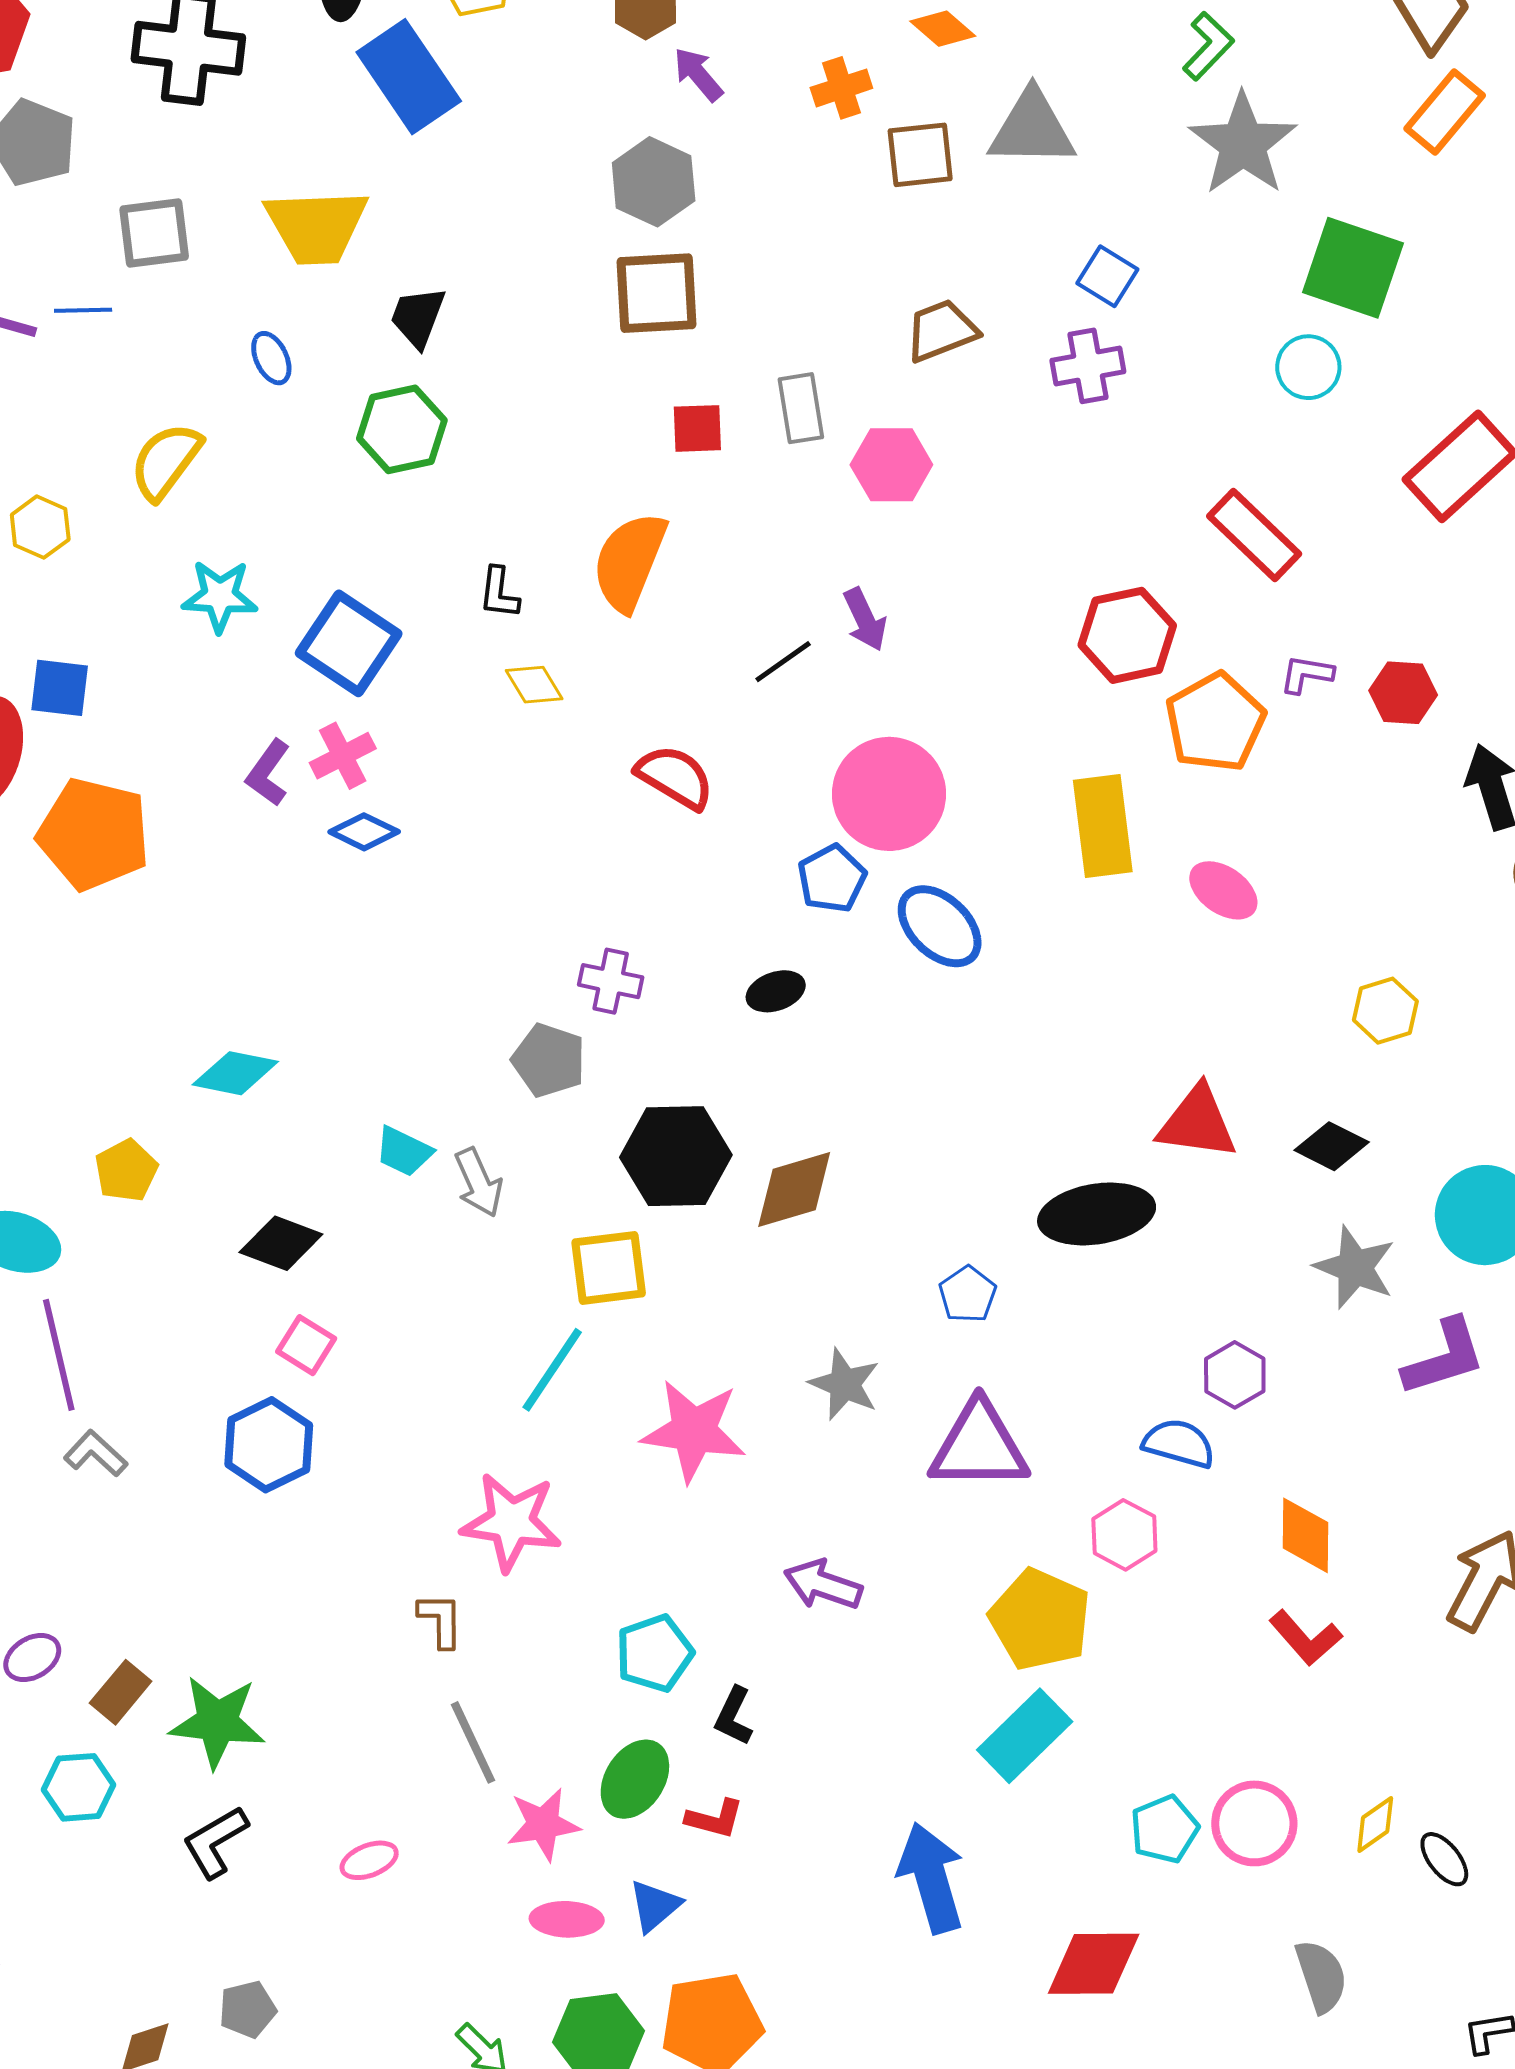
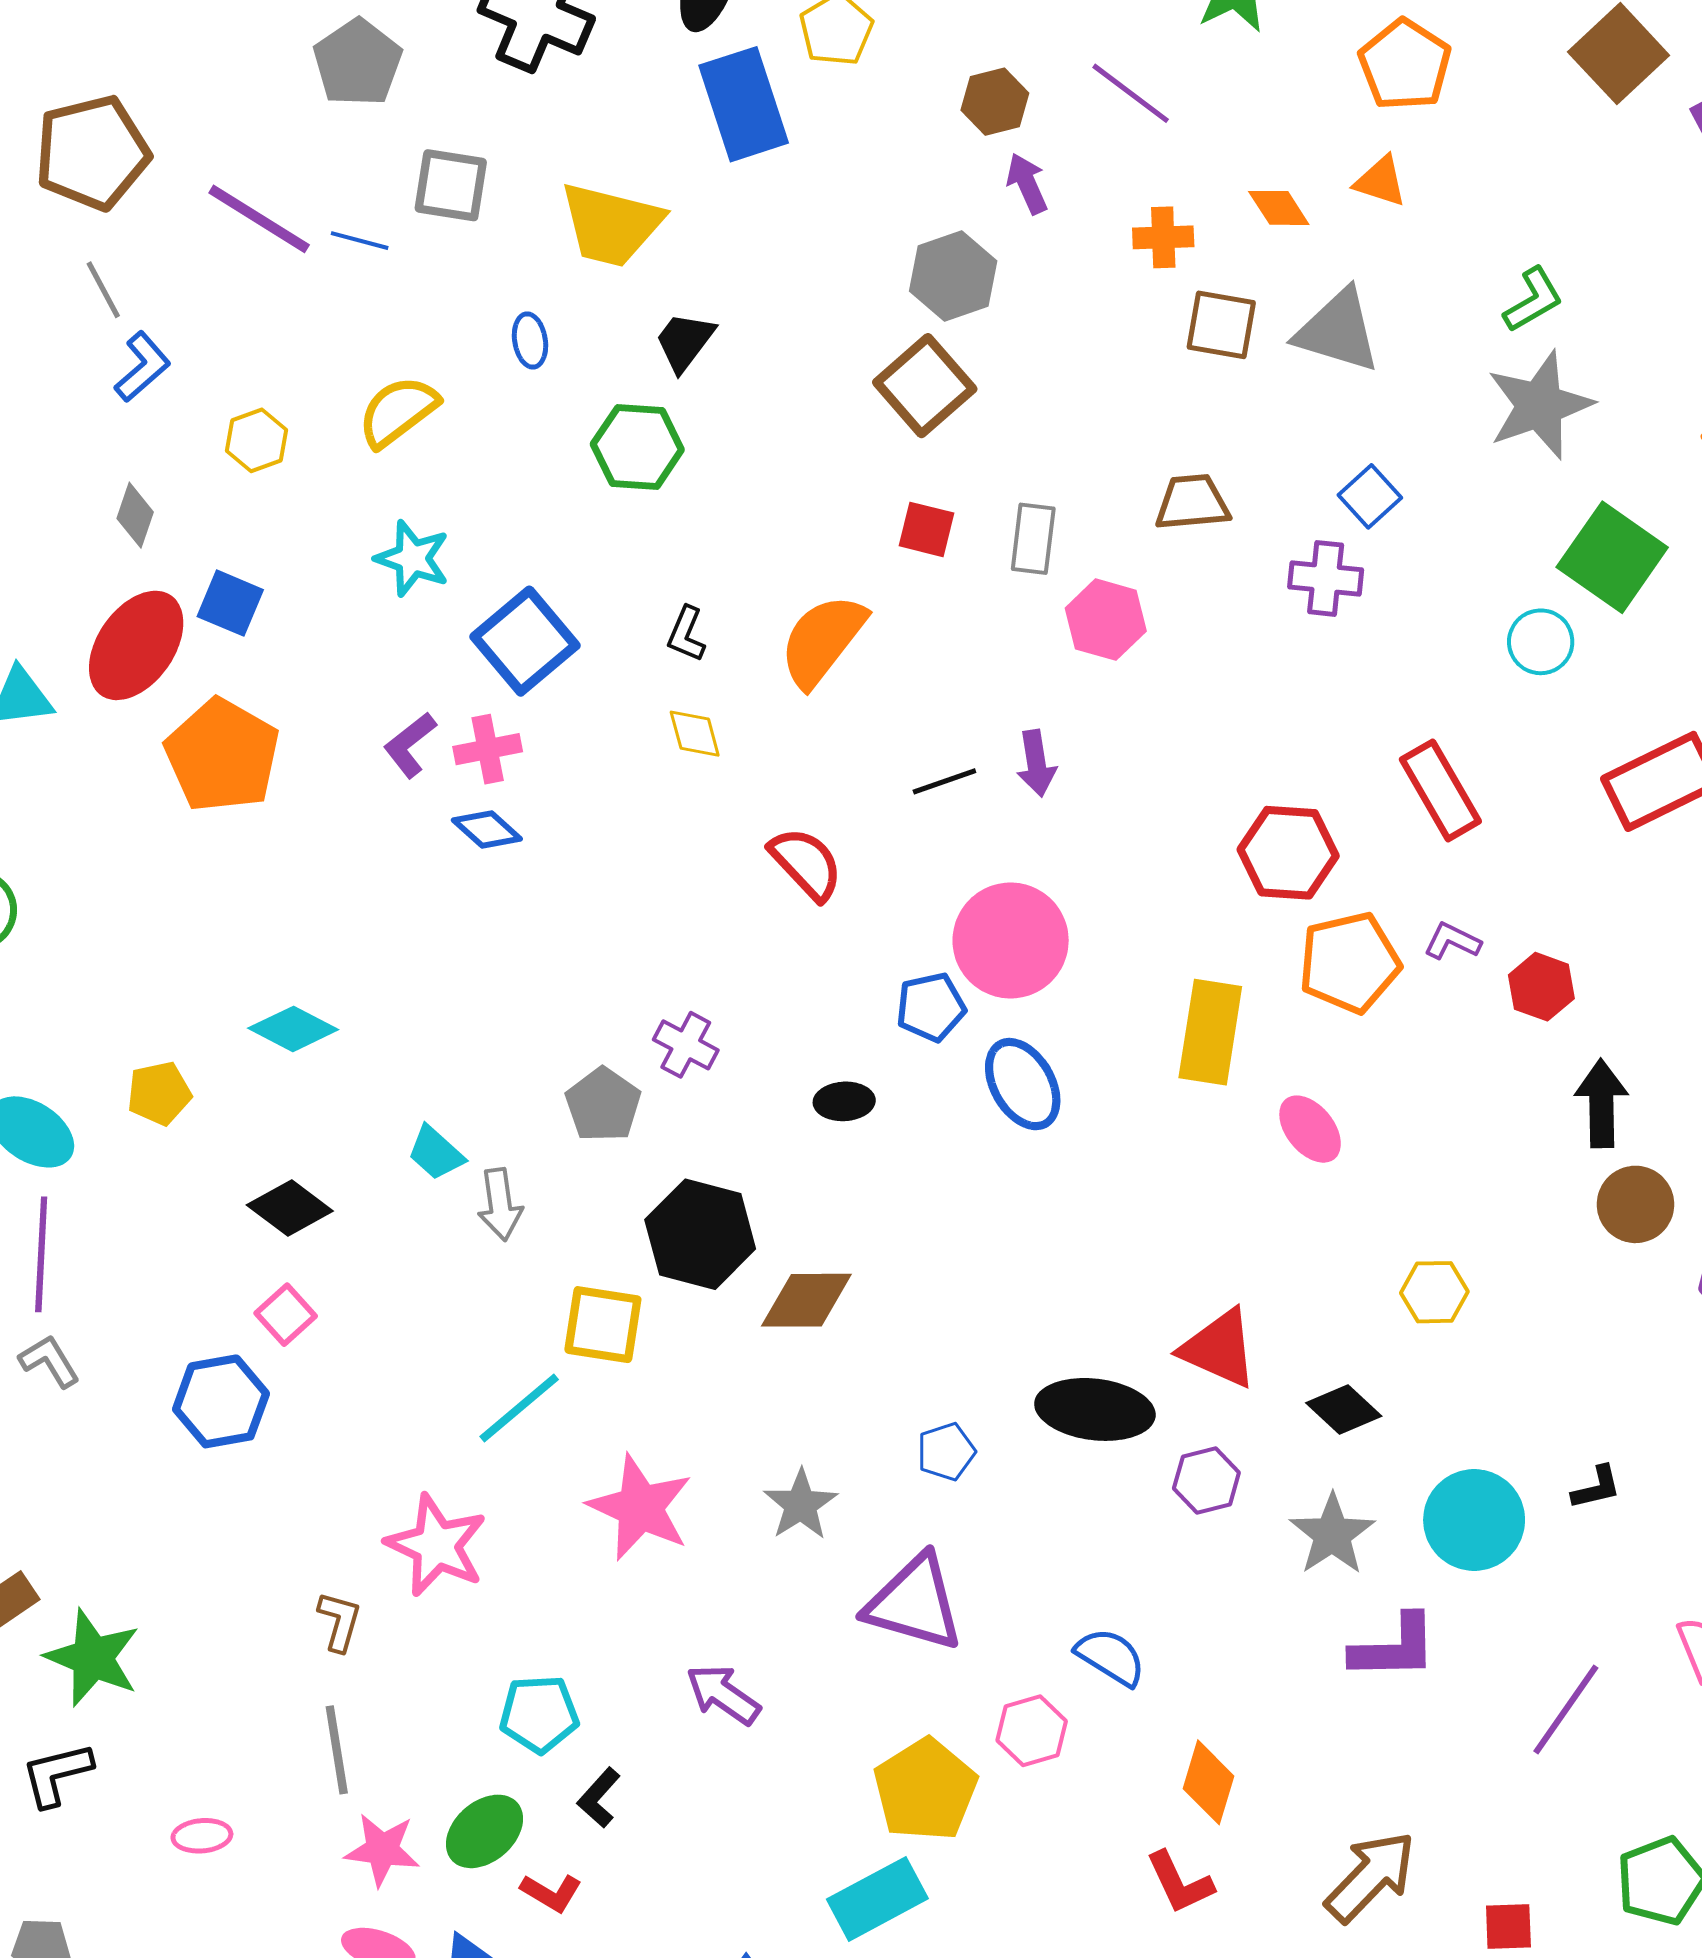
brown square: (657, 293) -> (925, 386), turned 36
purple hexagon: (1235, 1375) -> (1206, 1480), moved

